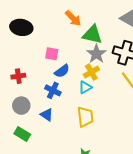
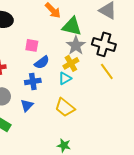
blue cross: (53, 90) -> (33, 81), turned -35
blue triangle: (47, 115) -> (27, 105), turned 40
yellow trapezoid: (85, 117) -> (65, 107), turned 135

